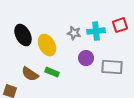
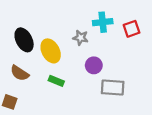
cyan cross: (96, 31) -> (103, 22), moved
gray rectangle: (112, 67) -> (113, 88), moved
brown semicircle: (30, 74) -> (20, 73), moved

